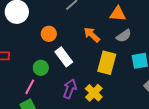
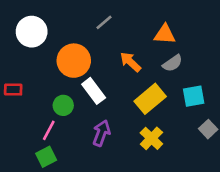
orange circle: (49, 34) -> (74, 61), size x1.6
yellow rectangle: (107, 63) -> (150, 99), turned 35
yellow cross: (94, 93) -> (151, 138), moved

